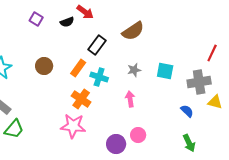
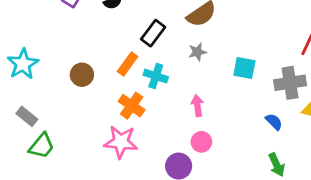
brown circle: (44, 66) -> (82, 75), moved
gray star: (134, 70) -> (197, 52), moved
pink circle: (138, 135) -> (201, 142), moved

